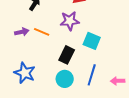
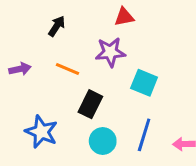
purple arrow: (22, 32) -> (20, 69), moved
black rectangle: (67, 55) -> (90, 104), moved

